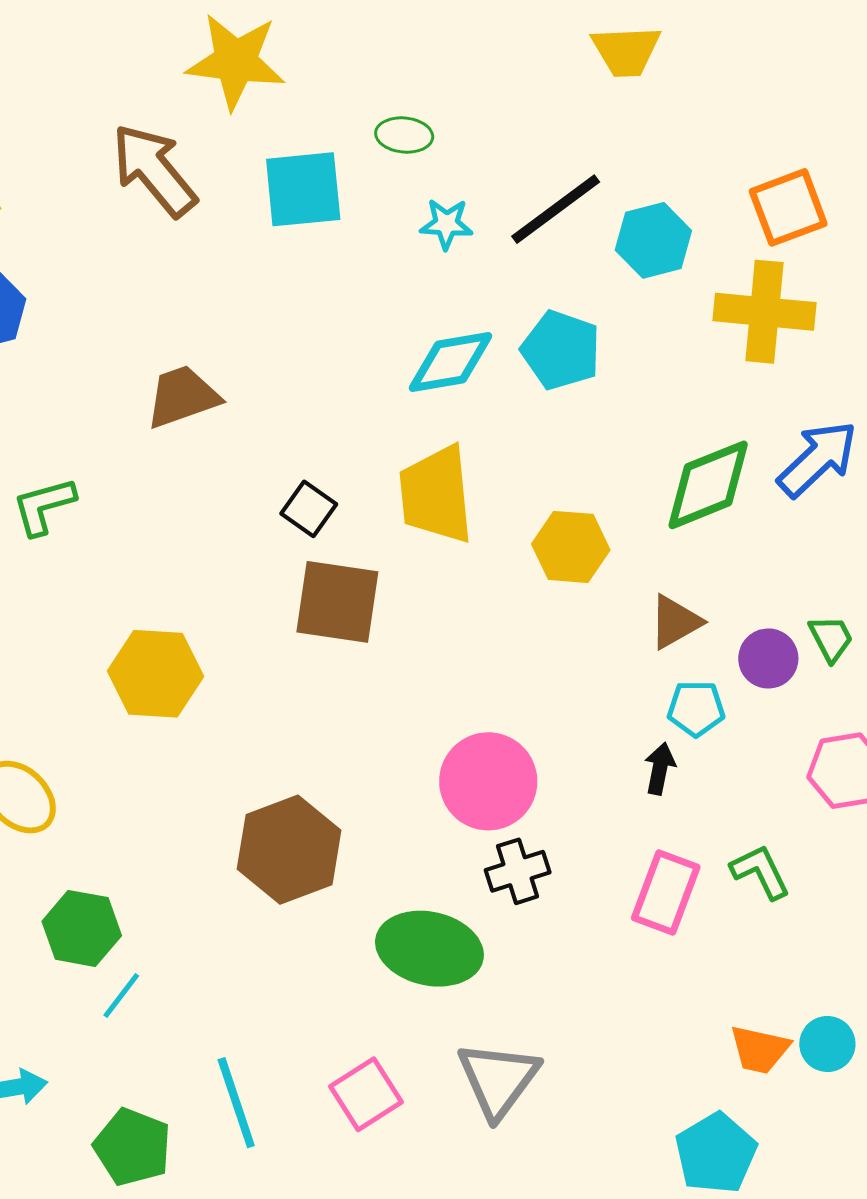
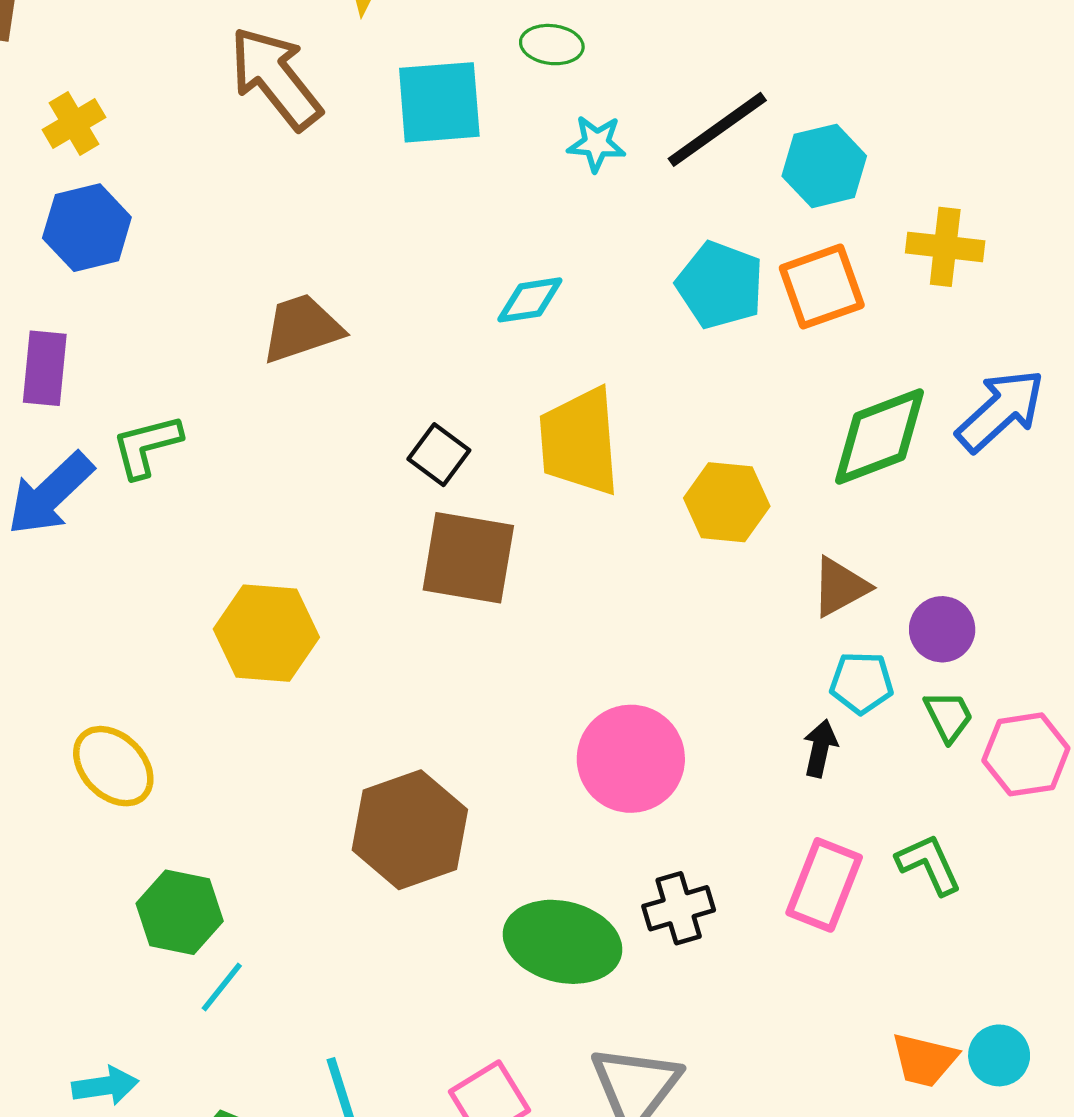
orange square: (788, 207) -> (822, 287), moved
yellow cross: (764, 312) -> (945, 247), size x0.7
cyan diamond: (451, 362) -> (530, 300), moved, size x0.7
green trapezoid: (831, 638) -> (949, 716), moved
black cross: (518, 871) -> (679, 908), moved

